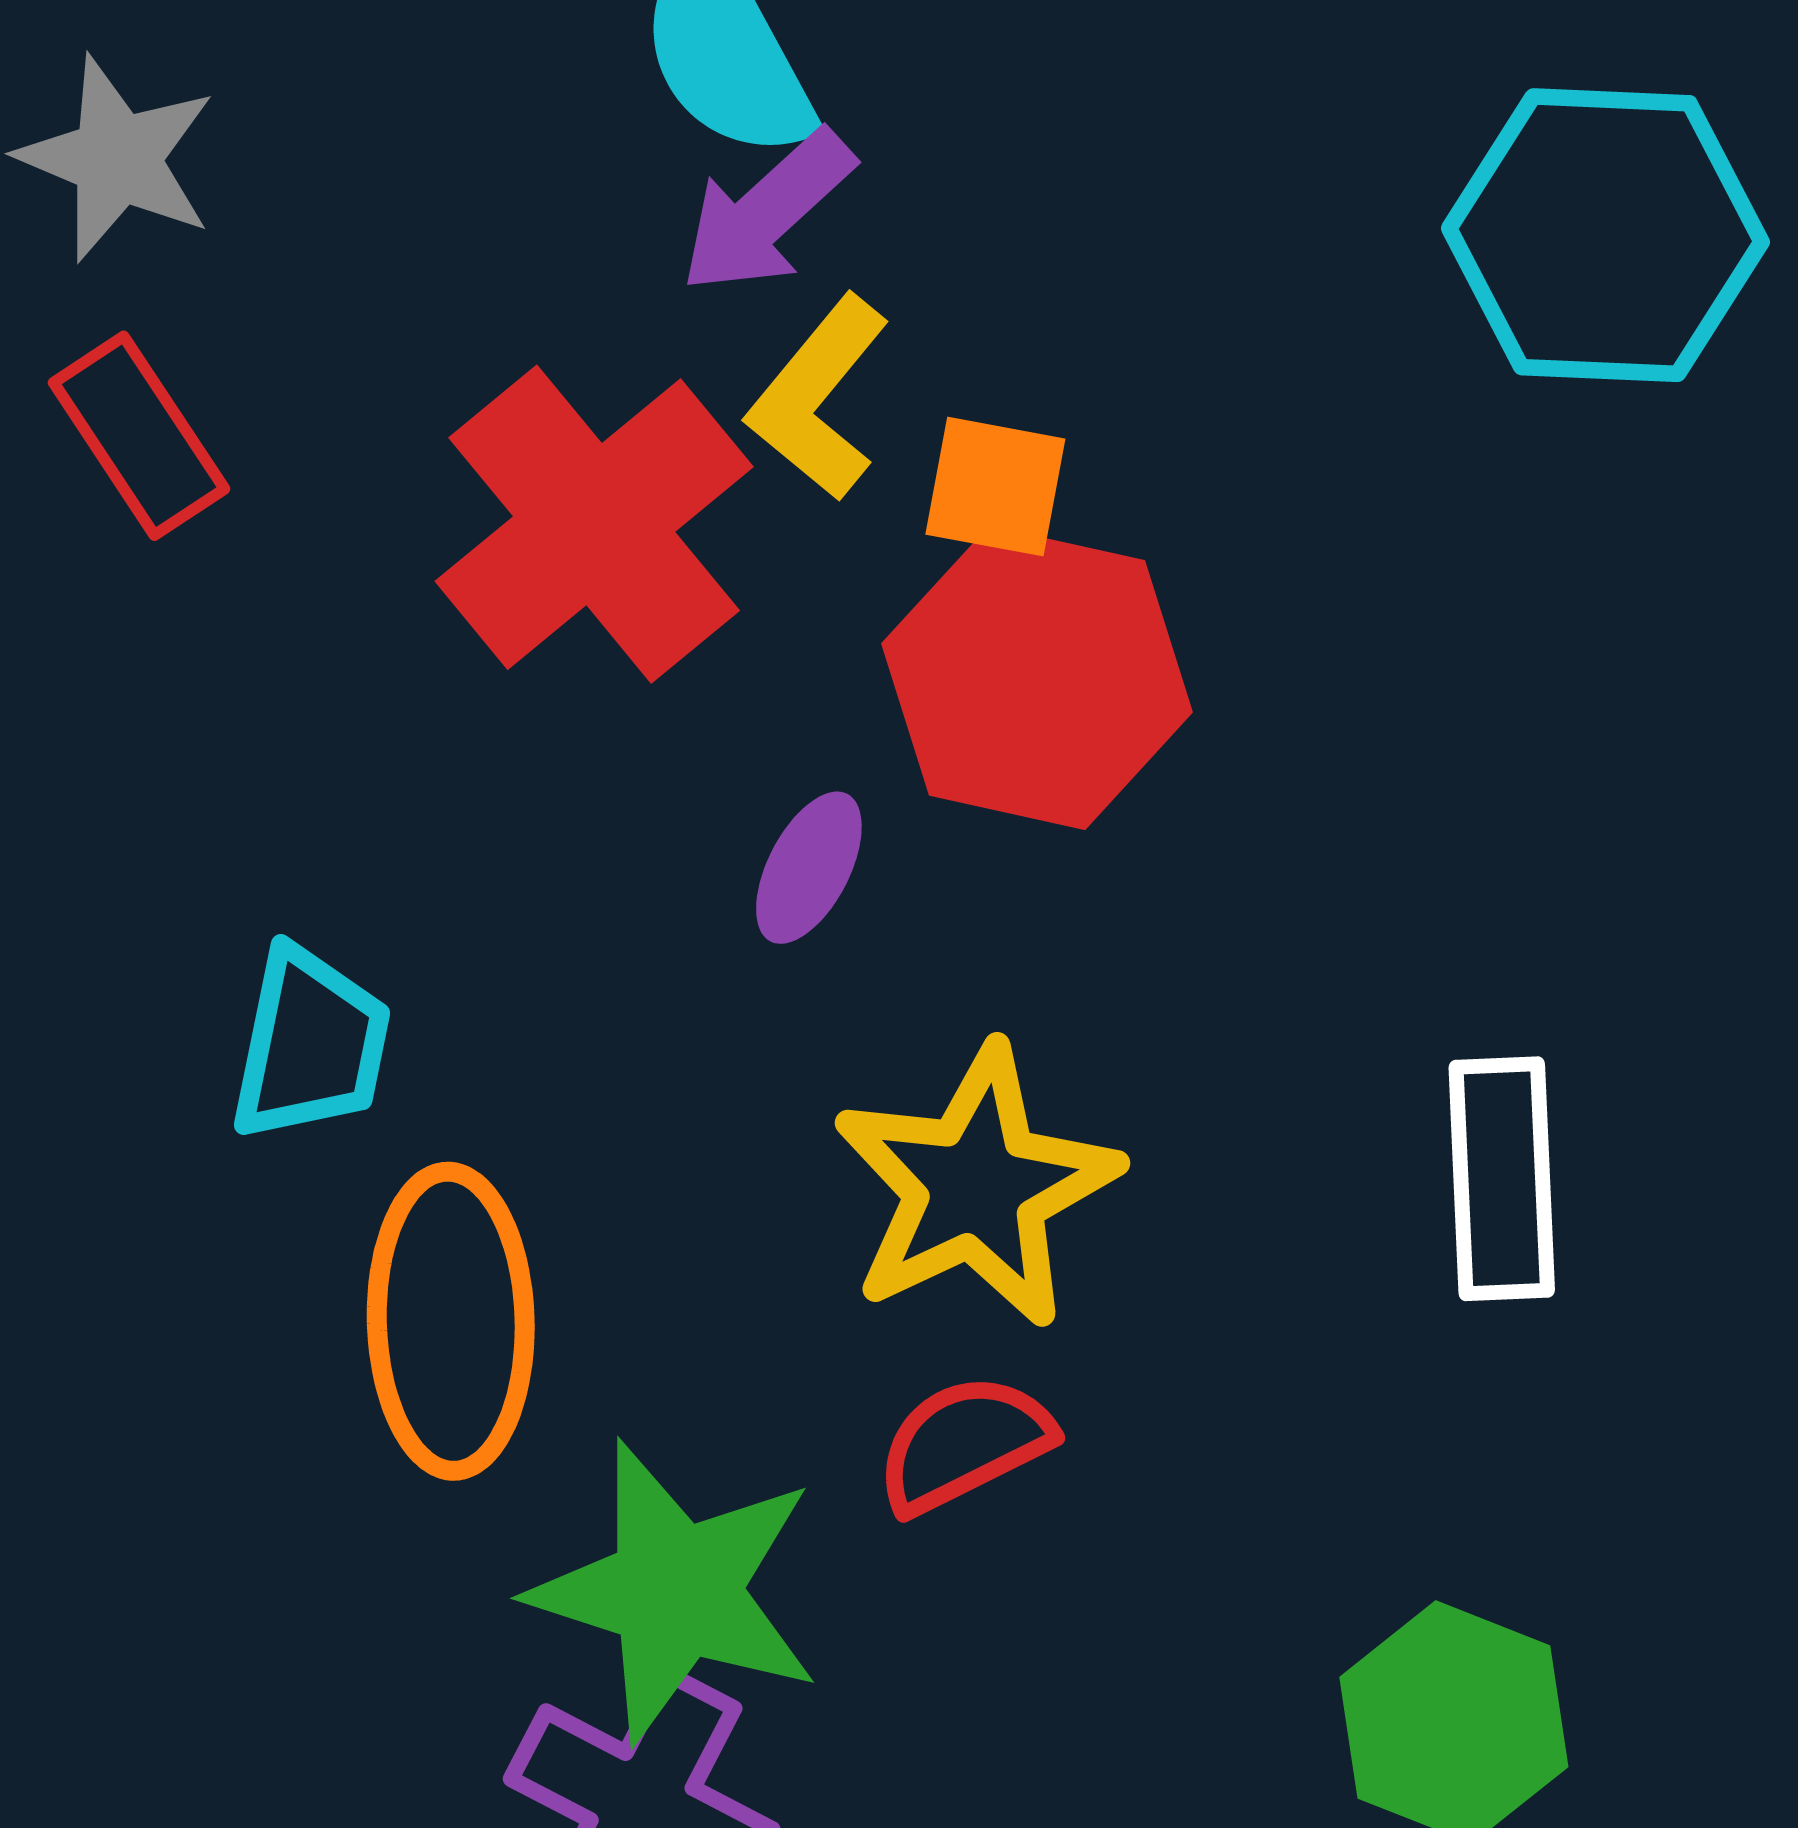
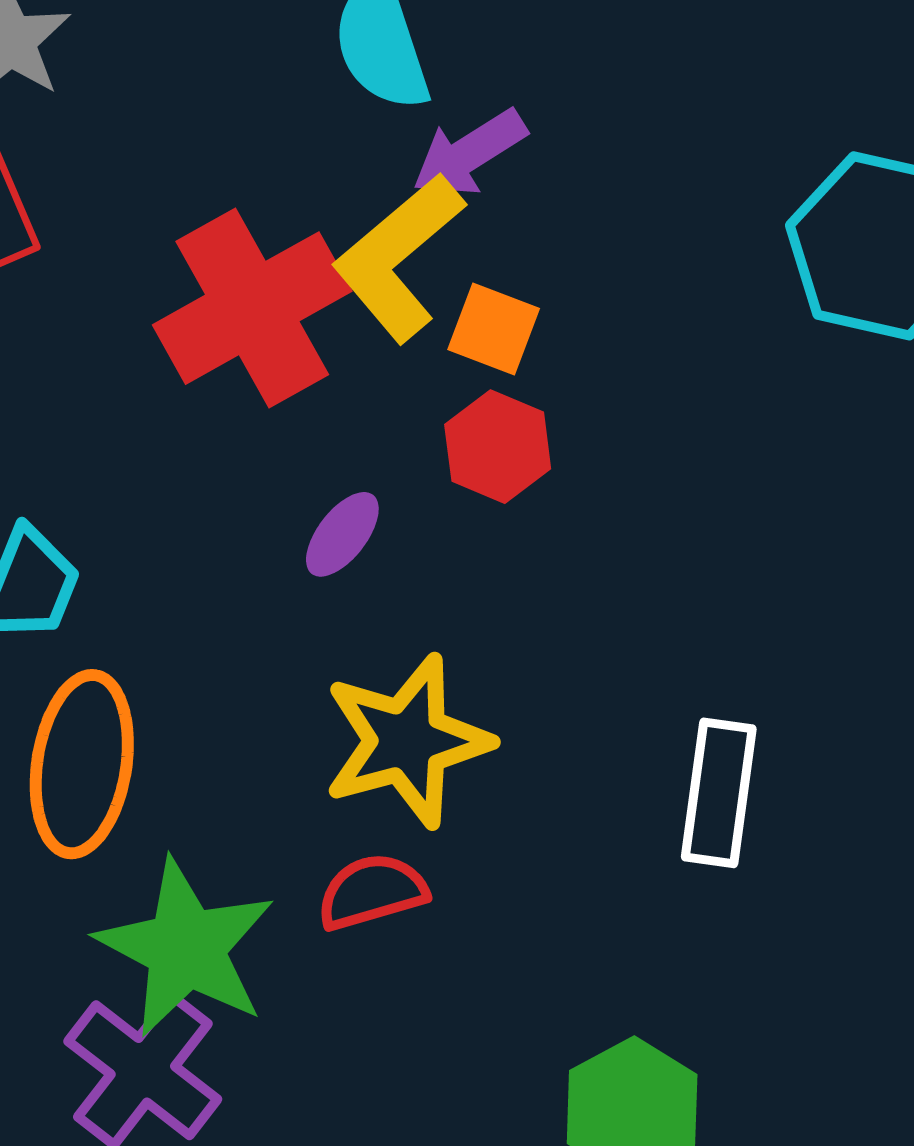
purple arrow: (767, 212) -> (469, 153), moved
yellow L-shape: (818, 398) -> (398, 257), size x1.4
red hexagon: (1037, 678) -> (498, 447), size x0.6

